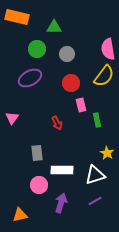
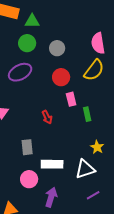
green triangle: (54, 27) -> (32, 21), moved
purple line: (95, 201) -> (93, 195), moved

